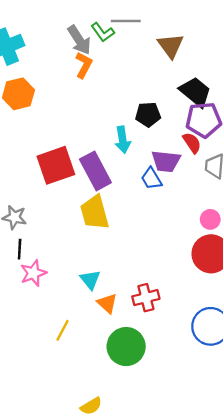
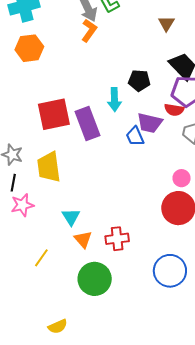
brown triangle: (171, 46) -> (166, 23), size x0.7
red semicircle: (192, 143) -> (174, 110), turned 126
yellow trapezoid: (95, 212) -> (49, 167), moved

